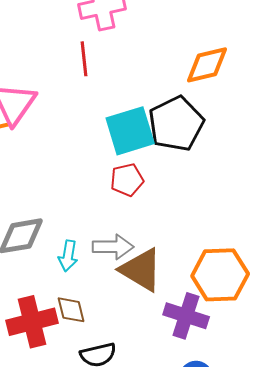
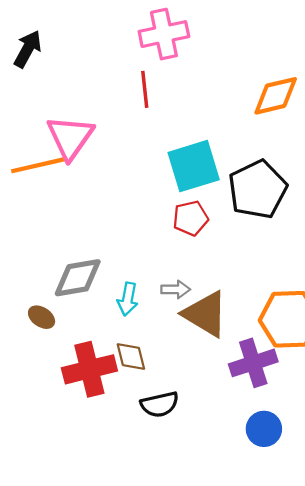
black pentagon: (176, 124) -> (258, 189), moved
gray arrow: (113, 247) -> (176, 289), size x0.7
purple cross: (186, 316) -> (253, 363), turned -36

